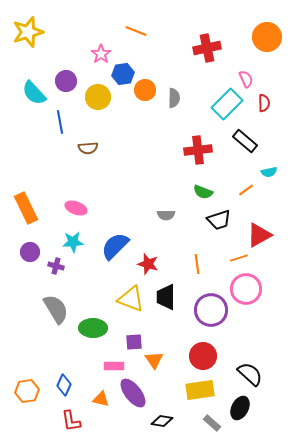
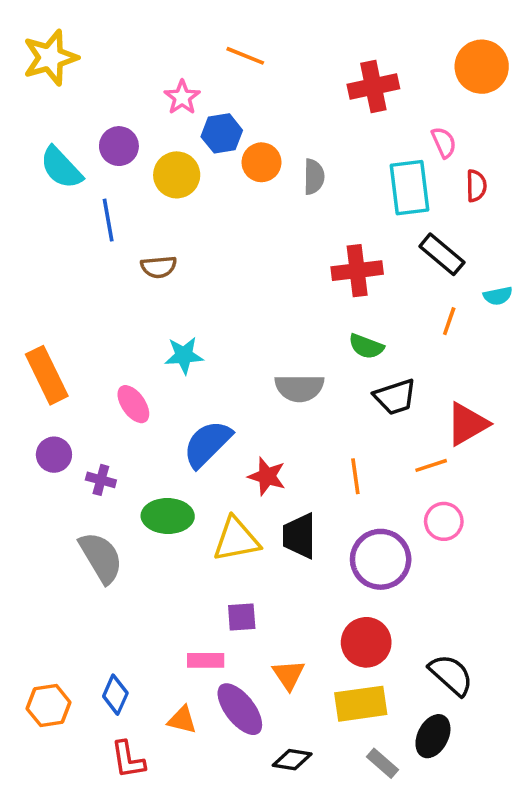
cyan rectangle: (227, 104) -> (409, 188), turned -52
cyan semicircle: (269, 172) -> (498, 296), moved
orange line: (246, 190) -> (449, 321), moved, turned -35
pink ellipse: (76, 208) -> (133, 404), moved, turned 35
gray semicircle: (166, 215) -> (299, 388), size x1.5
cyan star: (73, 242) -> (184, 355), moved
pink circle: (246, 289) -> (444, 521), size x0.7
yellow triangle: (131, 299) -> (236, 539), turned -32
green ellipse: (93, 328) -> (168, 516), moved
orange triangle: (154, 360) -> (289, 675), moved

